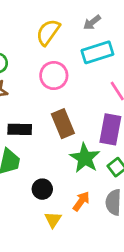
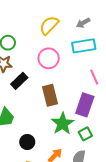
black rectangle: (20, 129) -> (19, 81), moved, turned -54

